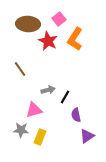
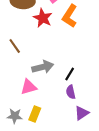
gray arrow: (48, 90) -> (43, 67), size x1.5
black line: (65, 97) -> (70, 74), moved
gray star: (21, 130) -> (15, 116), moved

